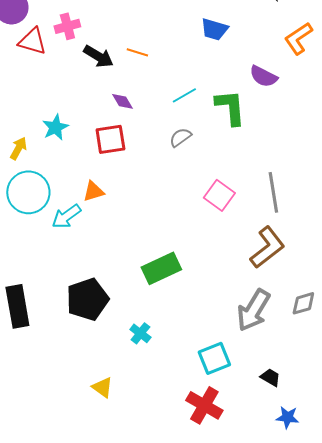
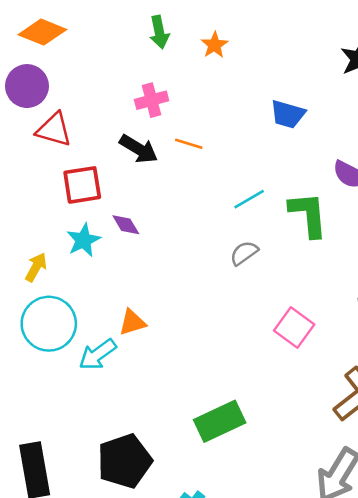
pink cross: (67, 26) -> (152, 100), moved
purple diamond: (122, 101) -> (126, 225), moved
red square: (110, 139) -> (82, 185), moved

